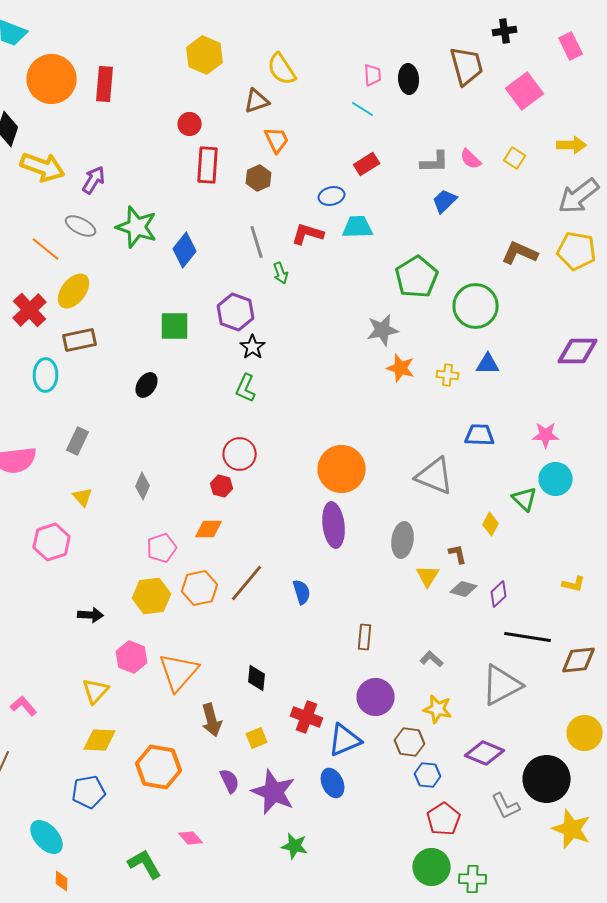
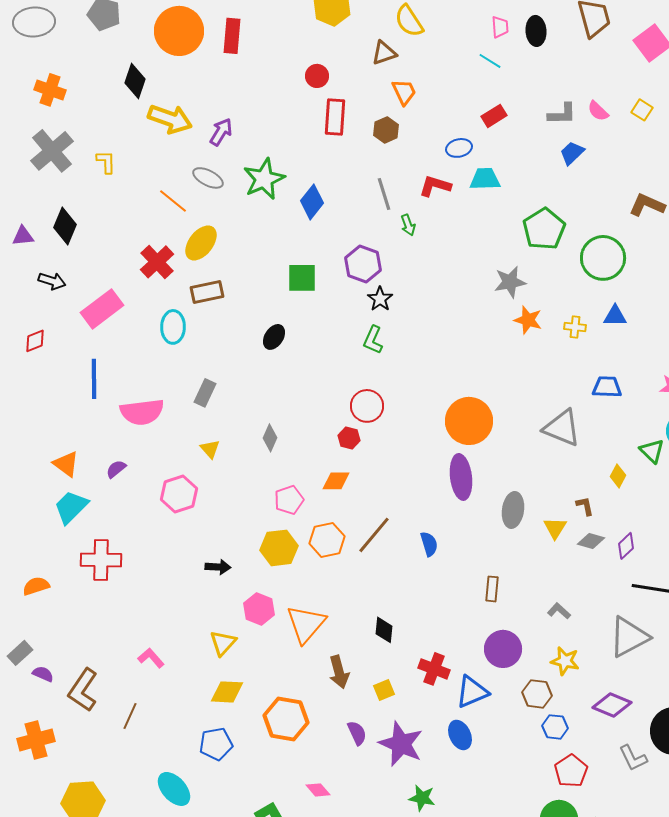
green star: (137, 227) -> (264, 179), turned 30
gray ellipse: (403, 540) -> (513, 510), moved

